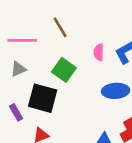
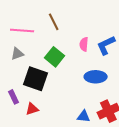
purple rectangle: (16, 112) -> (13, 97), moved

